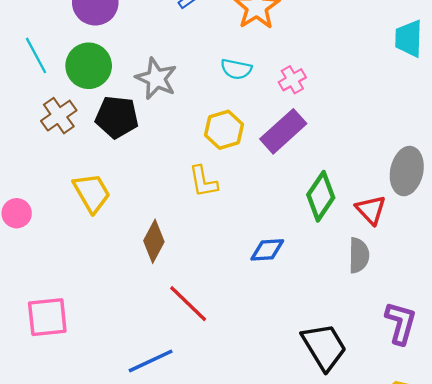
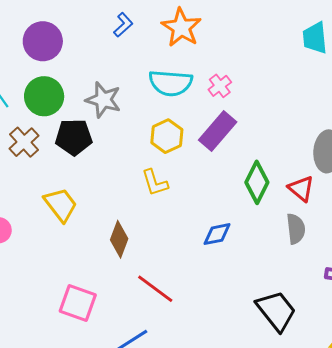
cyan semicircle: (236, 69) -> (171, 83), size x1.6
pink square: (47, 317) -> (78, 303), moved, turned 33

